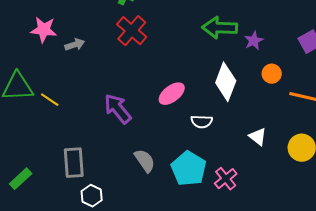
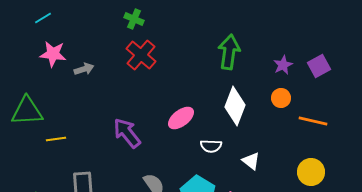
green arrow: (220, 28) -> (229, 52), turned 96
purple star: (254, 41) -> (283, 65), moved
yellow line: (50, 100) -> (56, 139), moved, turned -42
white triangle: (258, 137) -> (251, 161), moved

